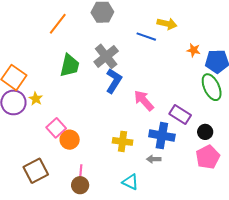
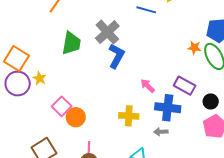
orange star: (194, 50) -> (194, 48), moved
pink arrow: (144, 101) -> (148, 86), moved, size x0.7

